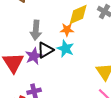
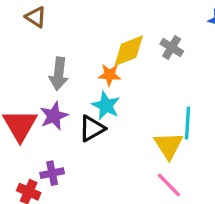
black triangle: (45, 50) -> (92, 128), moved

